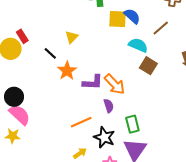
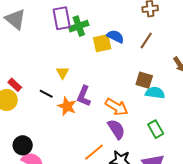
cyan semicircle: (138, 45) -> (155, 93), moved
purple L-shape: (93, 82) -> (84, 96), moved, turned 125
purple semicircle: (109, 106) -> (116, 129), size x1.5
green rectangle: (132, 124) -> (156, 129), moved

